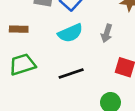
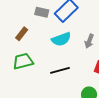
brown rectangle: (19, 29) -> (22, 34), turned -56

